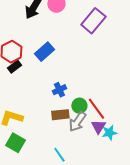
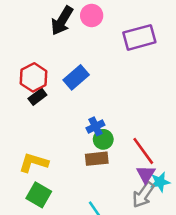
purple rectangle: (93, 21) -> (139, 37), turned 35
green circle: (79, 106) -> (103, 139), moved
gray arrow: (77, 122) -> (143, 195), moved

